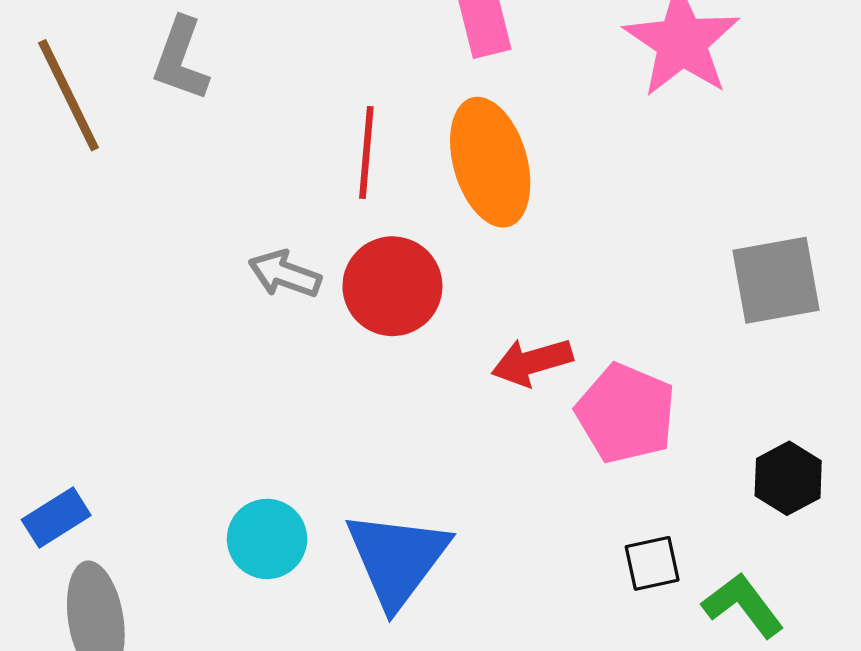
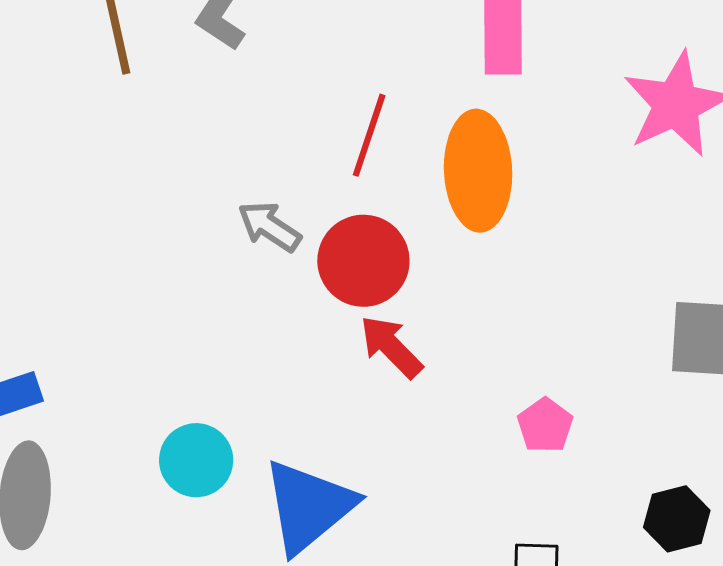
red arrow: (532, 362) -> (391, 347), moved, turned 48
pink pentagon: (626, 413) -> (545, 425), size x0.6

